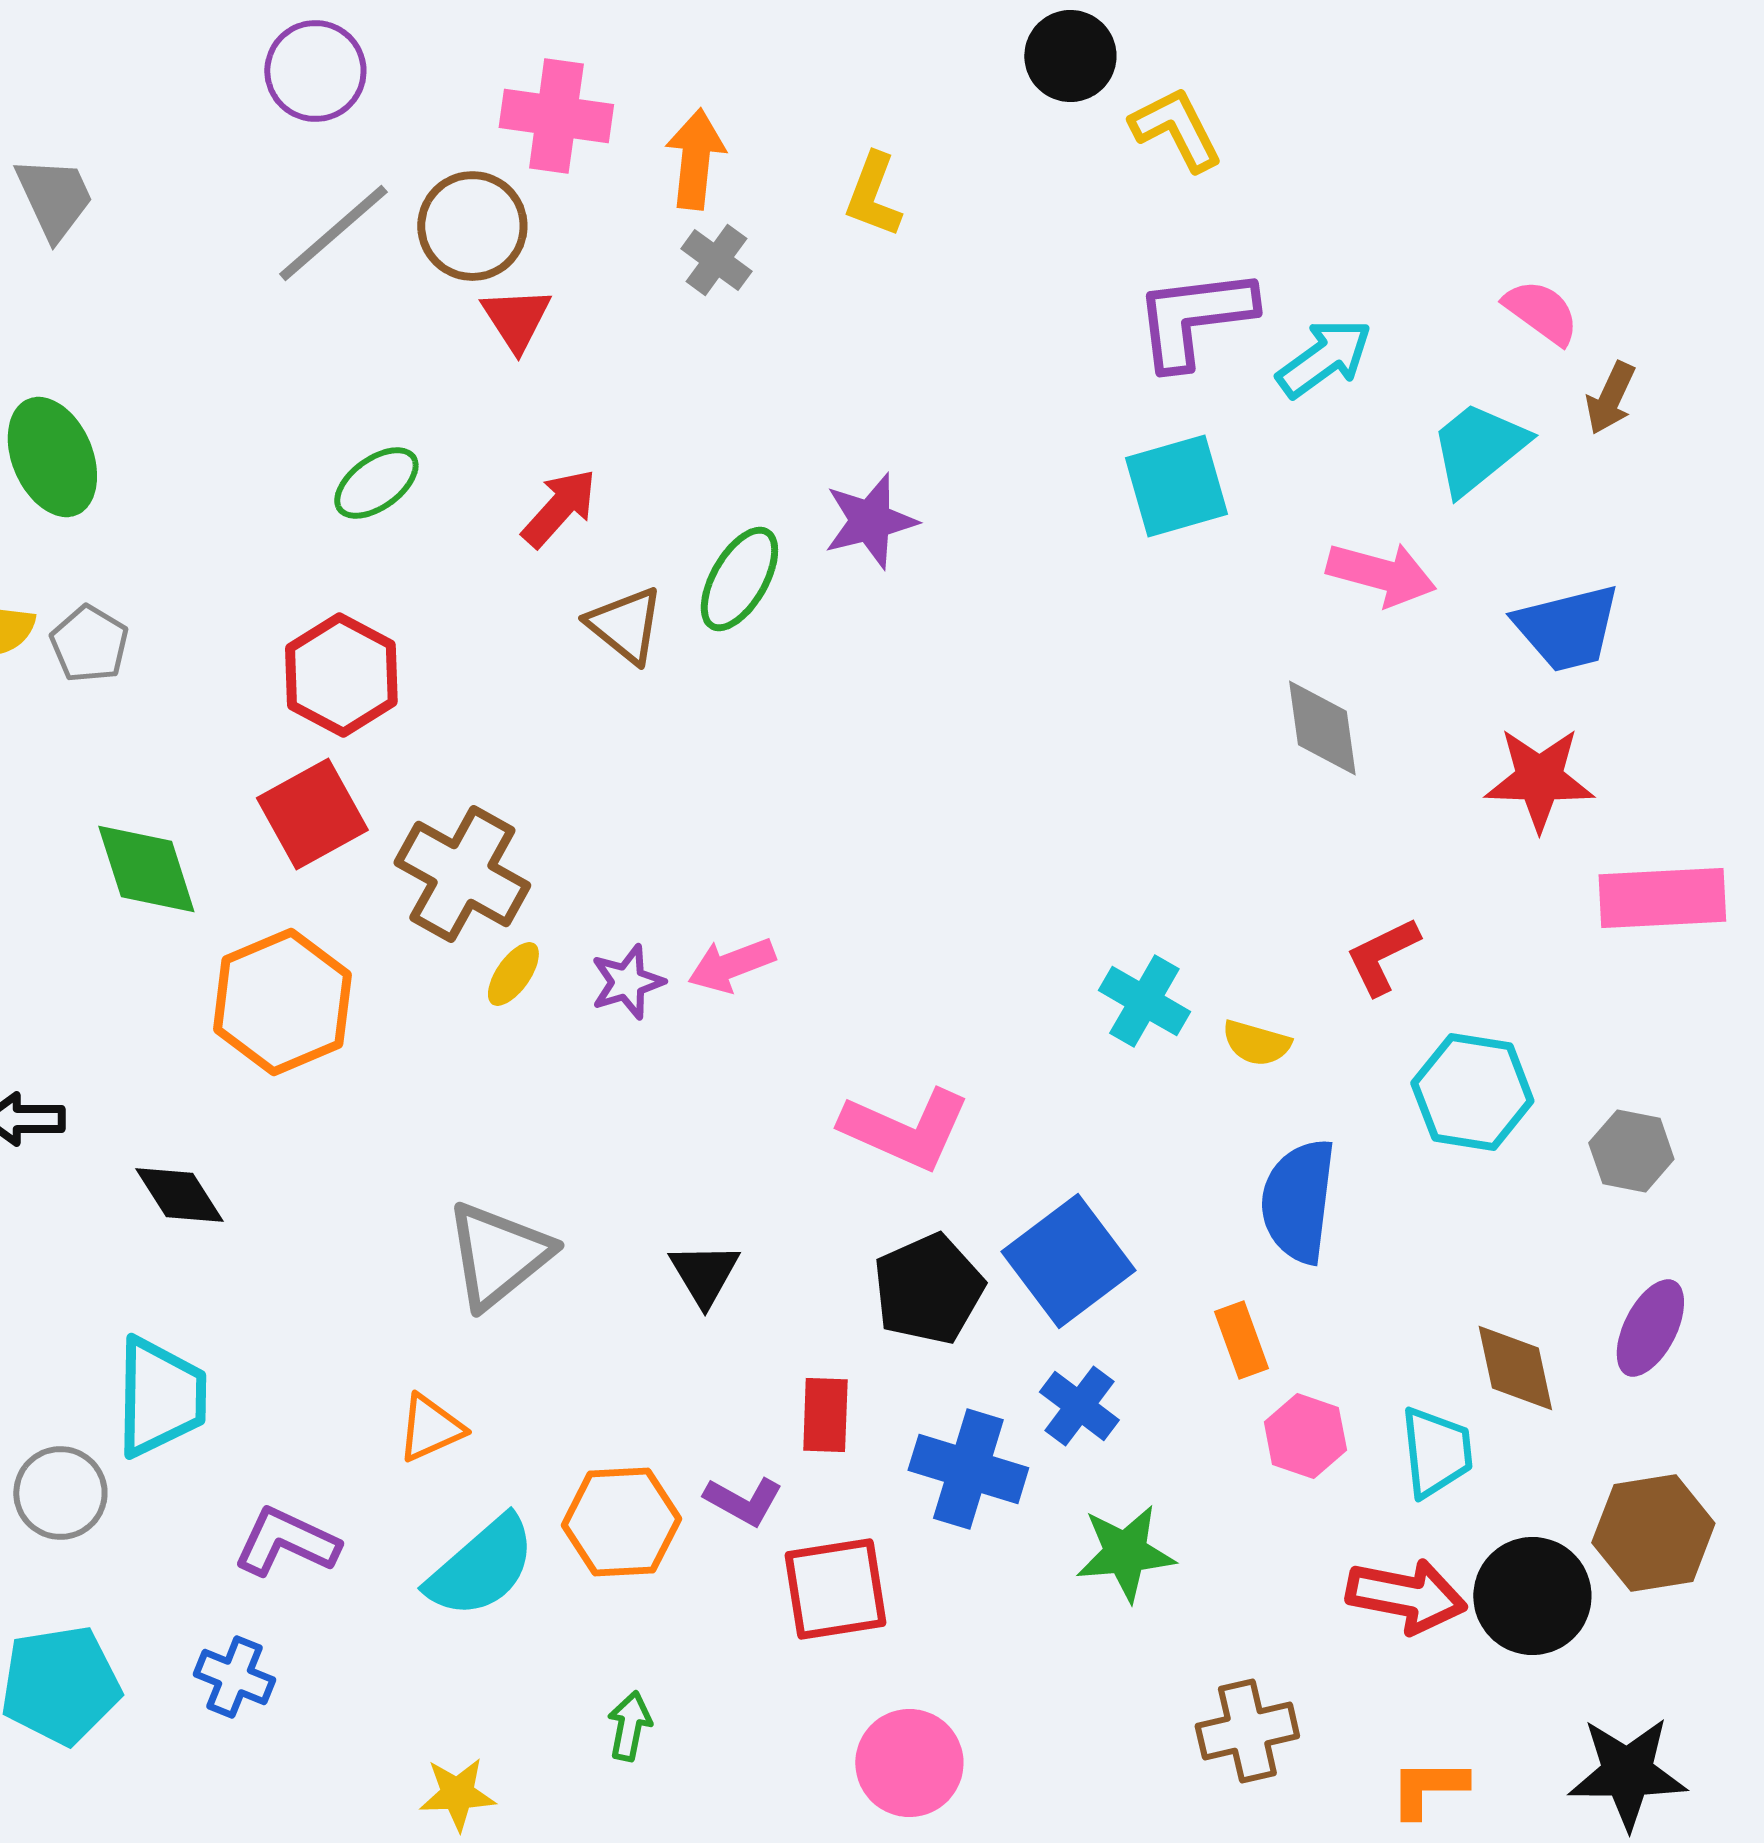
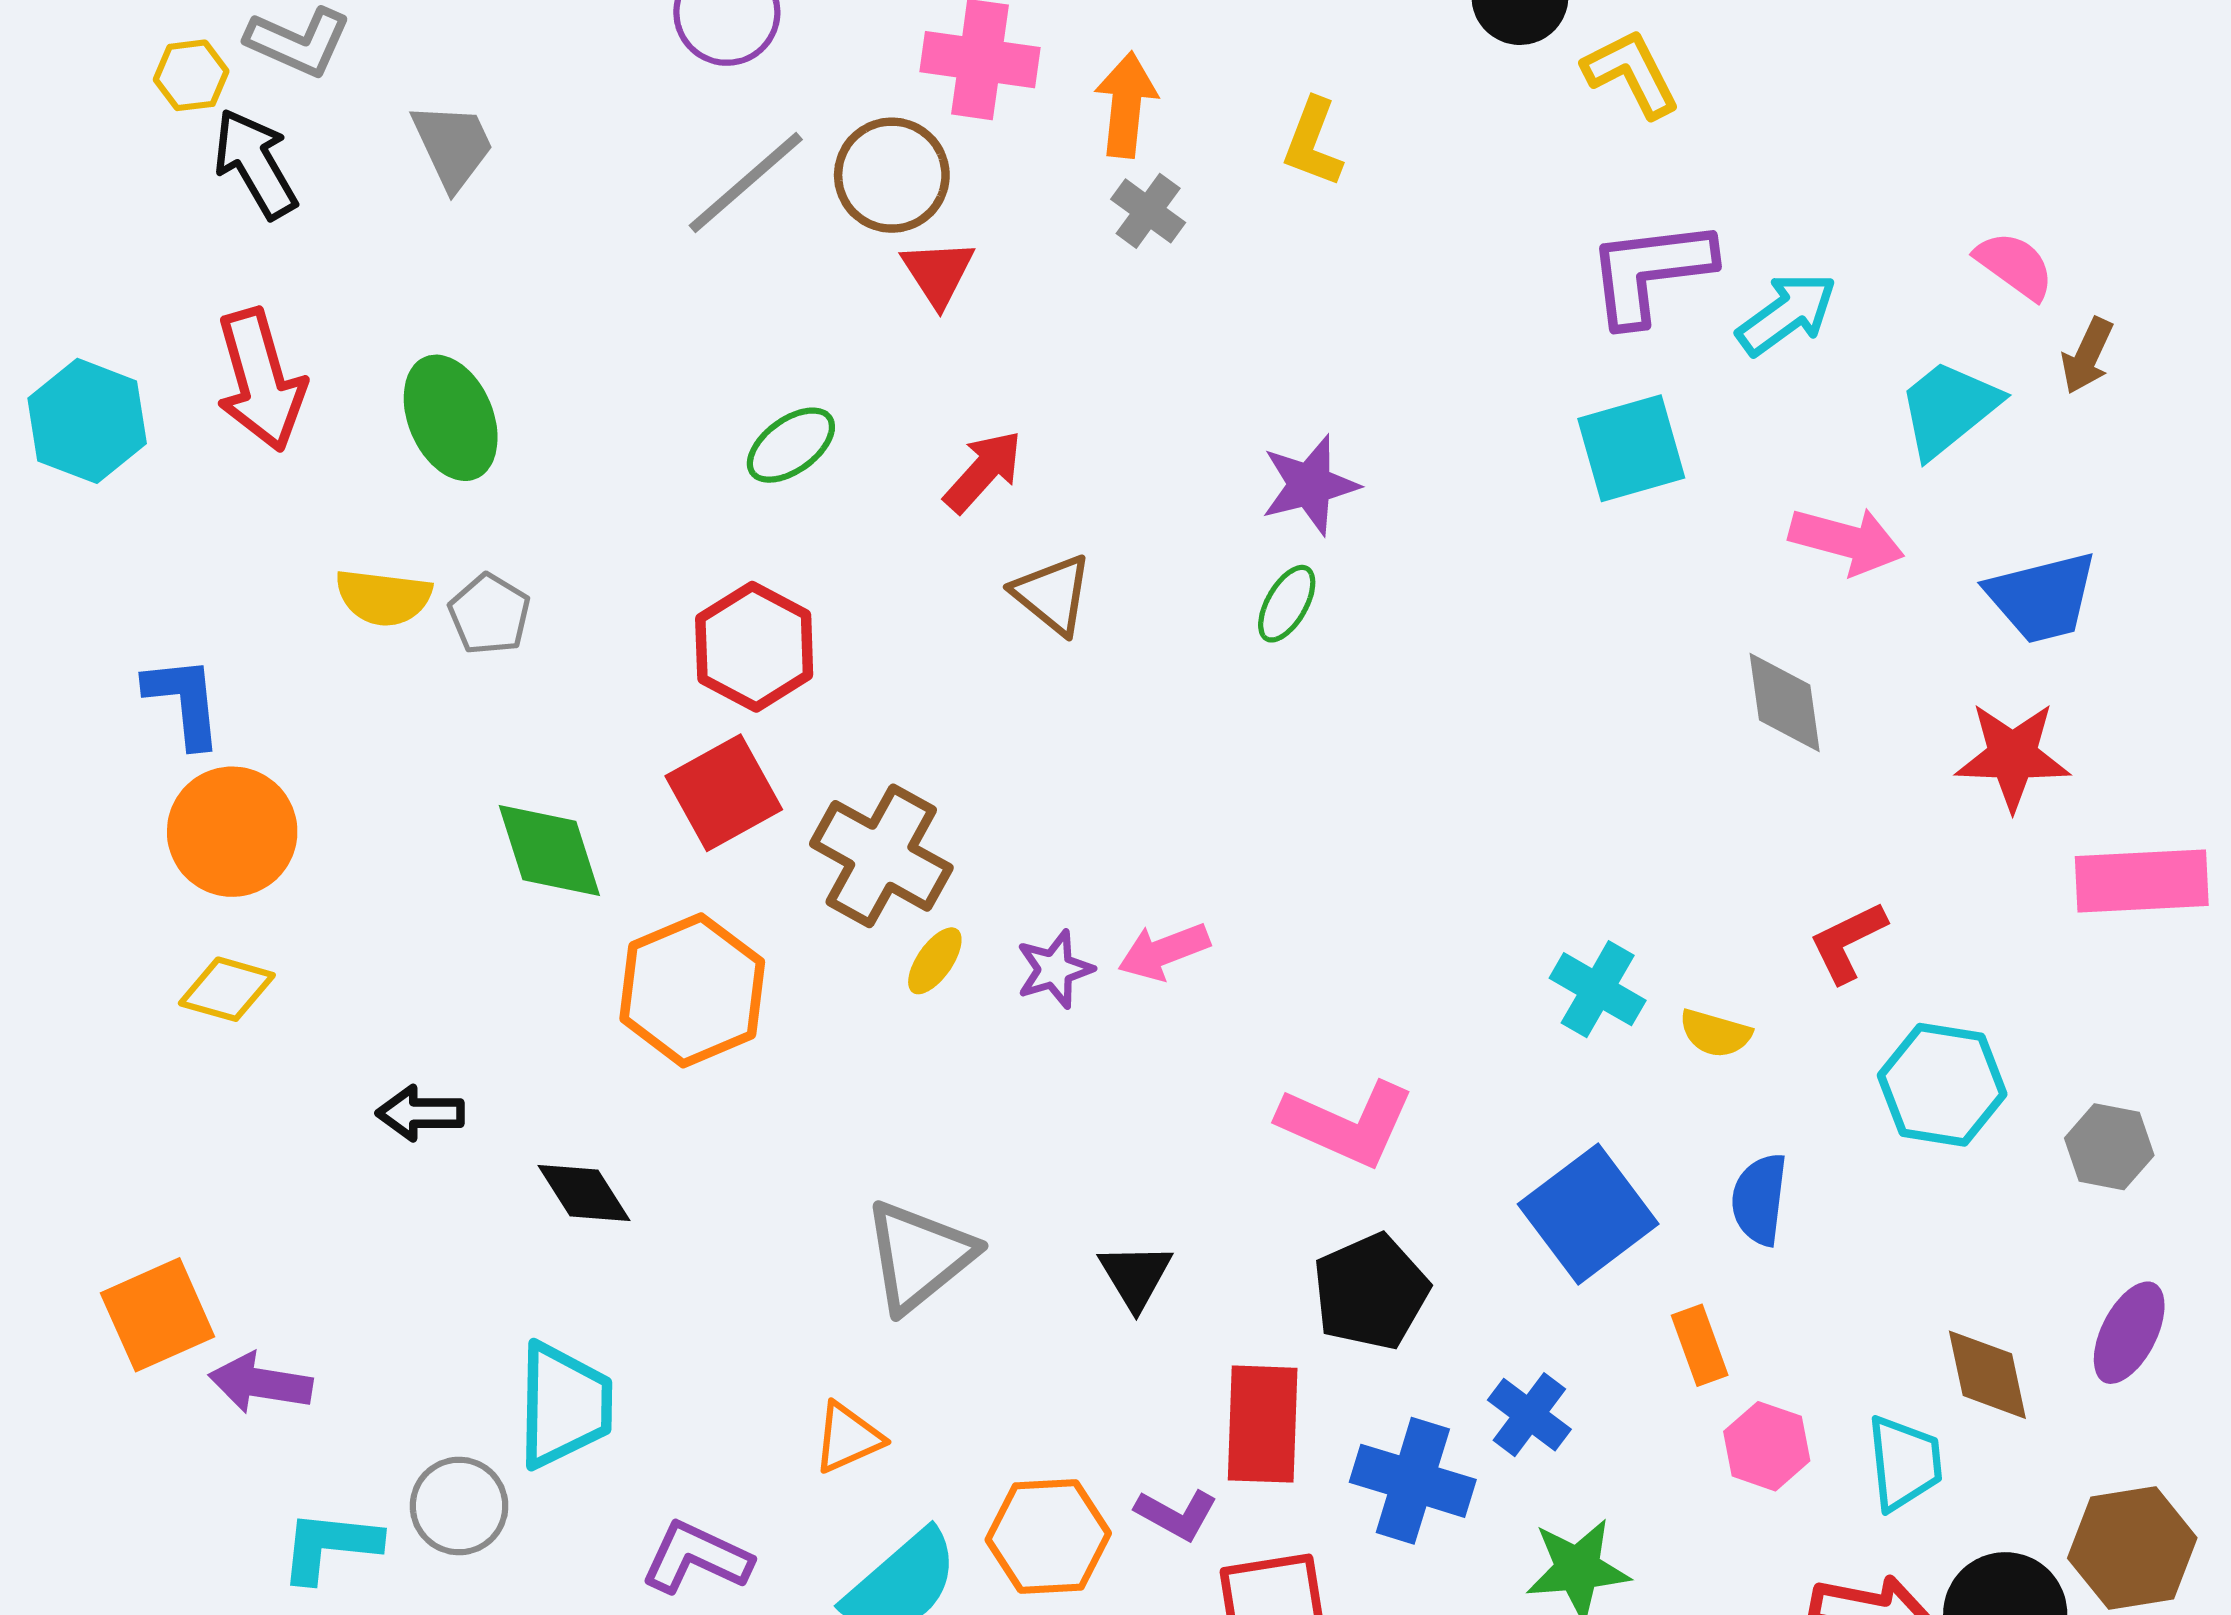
green ellipse: (739, 579) -> (1287, 604), moved, size x0.7
blue semicircle: (1298, 1201) -> (1759, 1199), size x0.7
blue square: (1068, 1261) -> (1588, 1214), moved
red rectangle: (825, 1415) -> (1263, 1424), size x1.5

